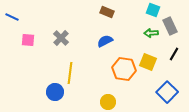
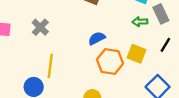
blue semicircle: (105, 41) -> (97, 38), moved

